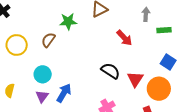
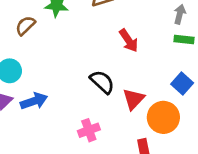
gray arrow: (146, 14) -> (180, 14), moved
blue arrow: (64, 93) -> (34, 101), turned 30

